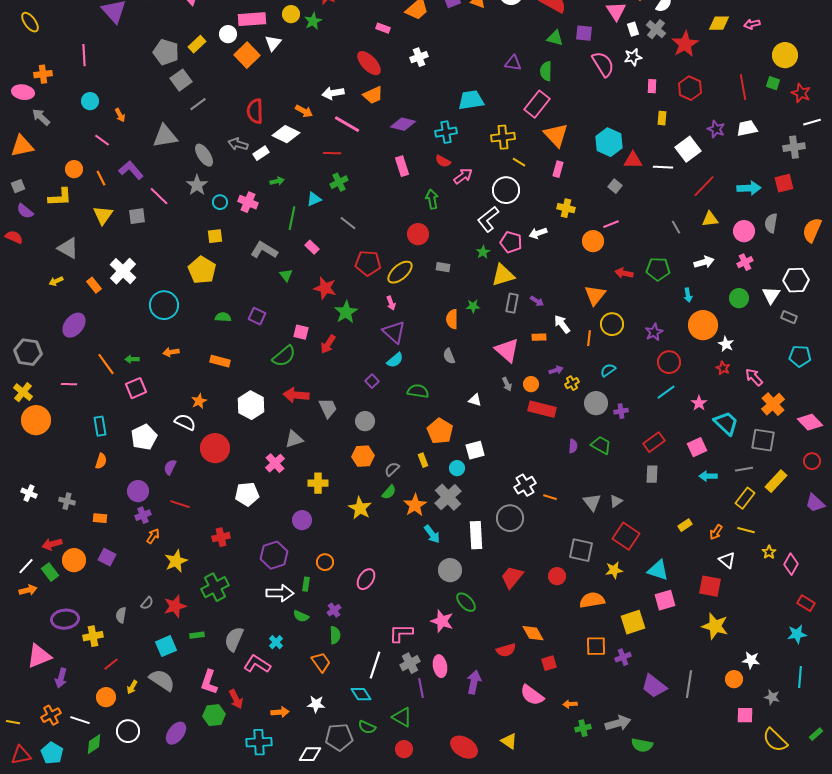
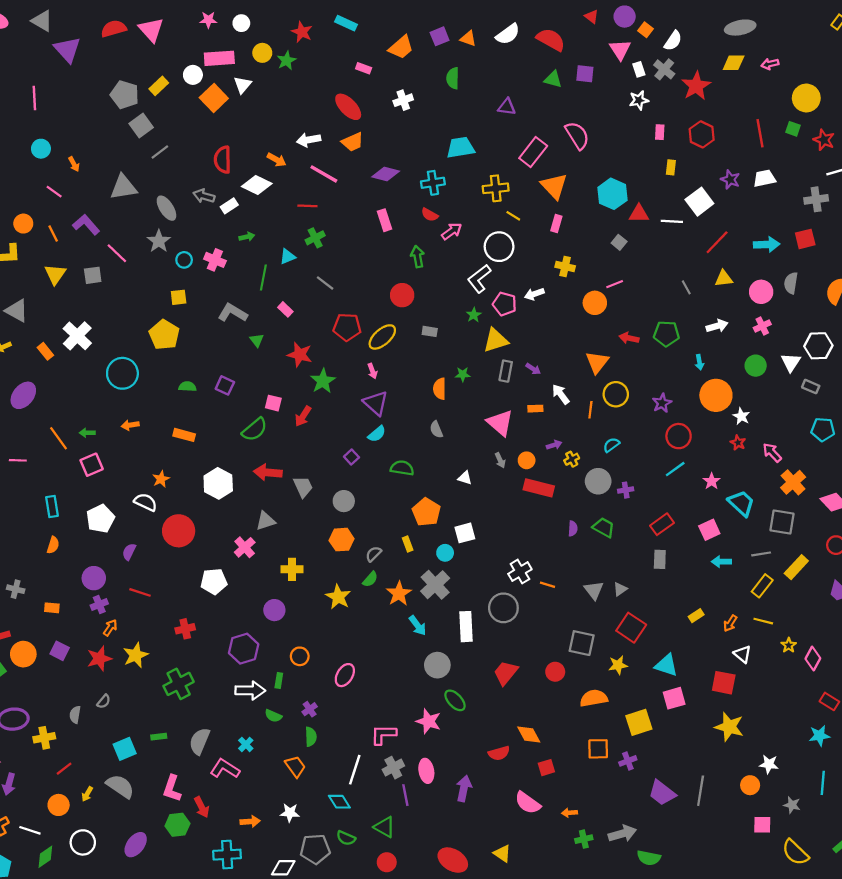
pink semicircle: (603, 64) -> (577, 135), moved
green semicircle: (546, 71) -> (453, 78), moved
red star: (175, 606) -> (99, 659), moved

